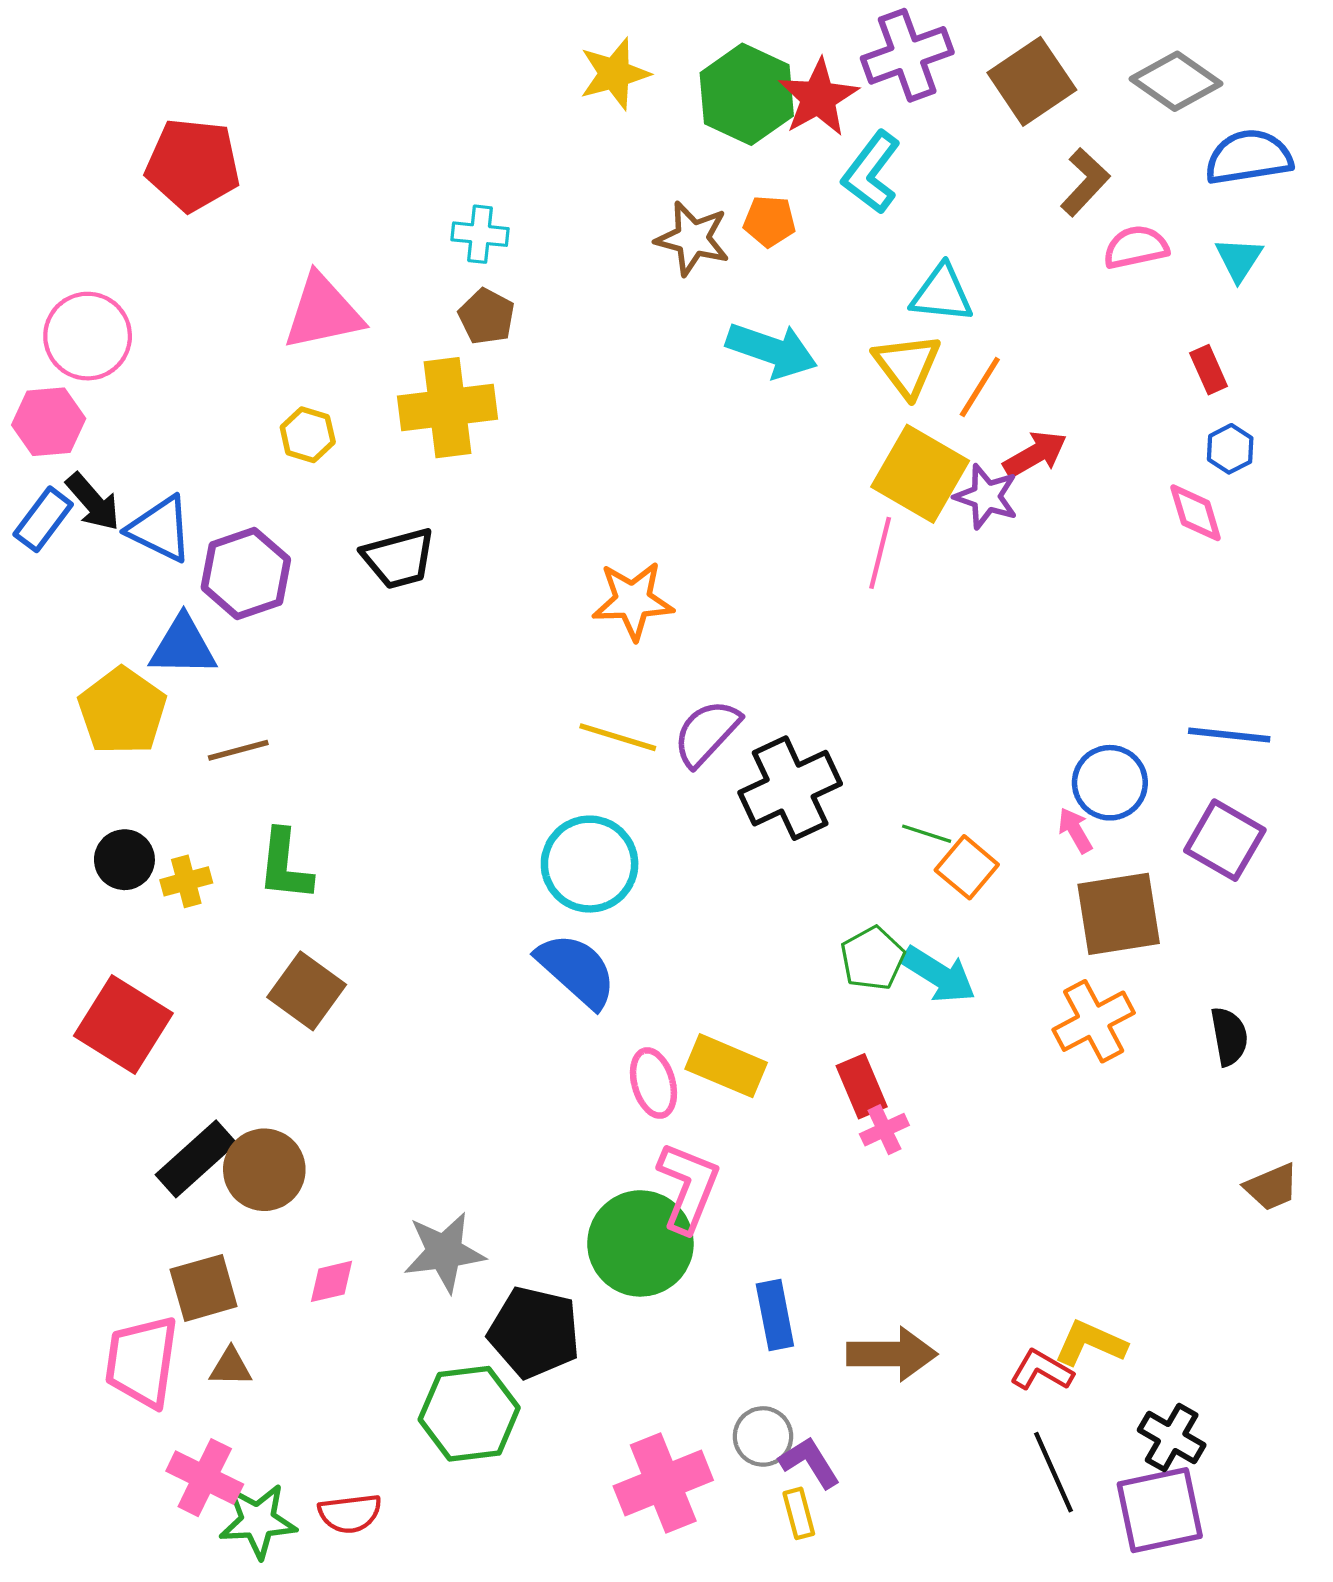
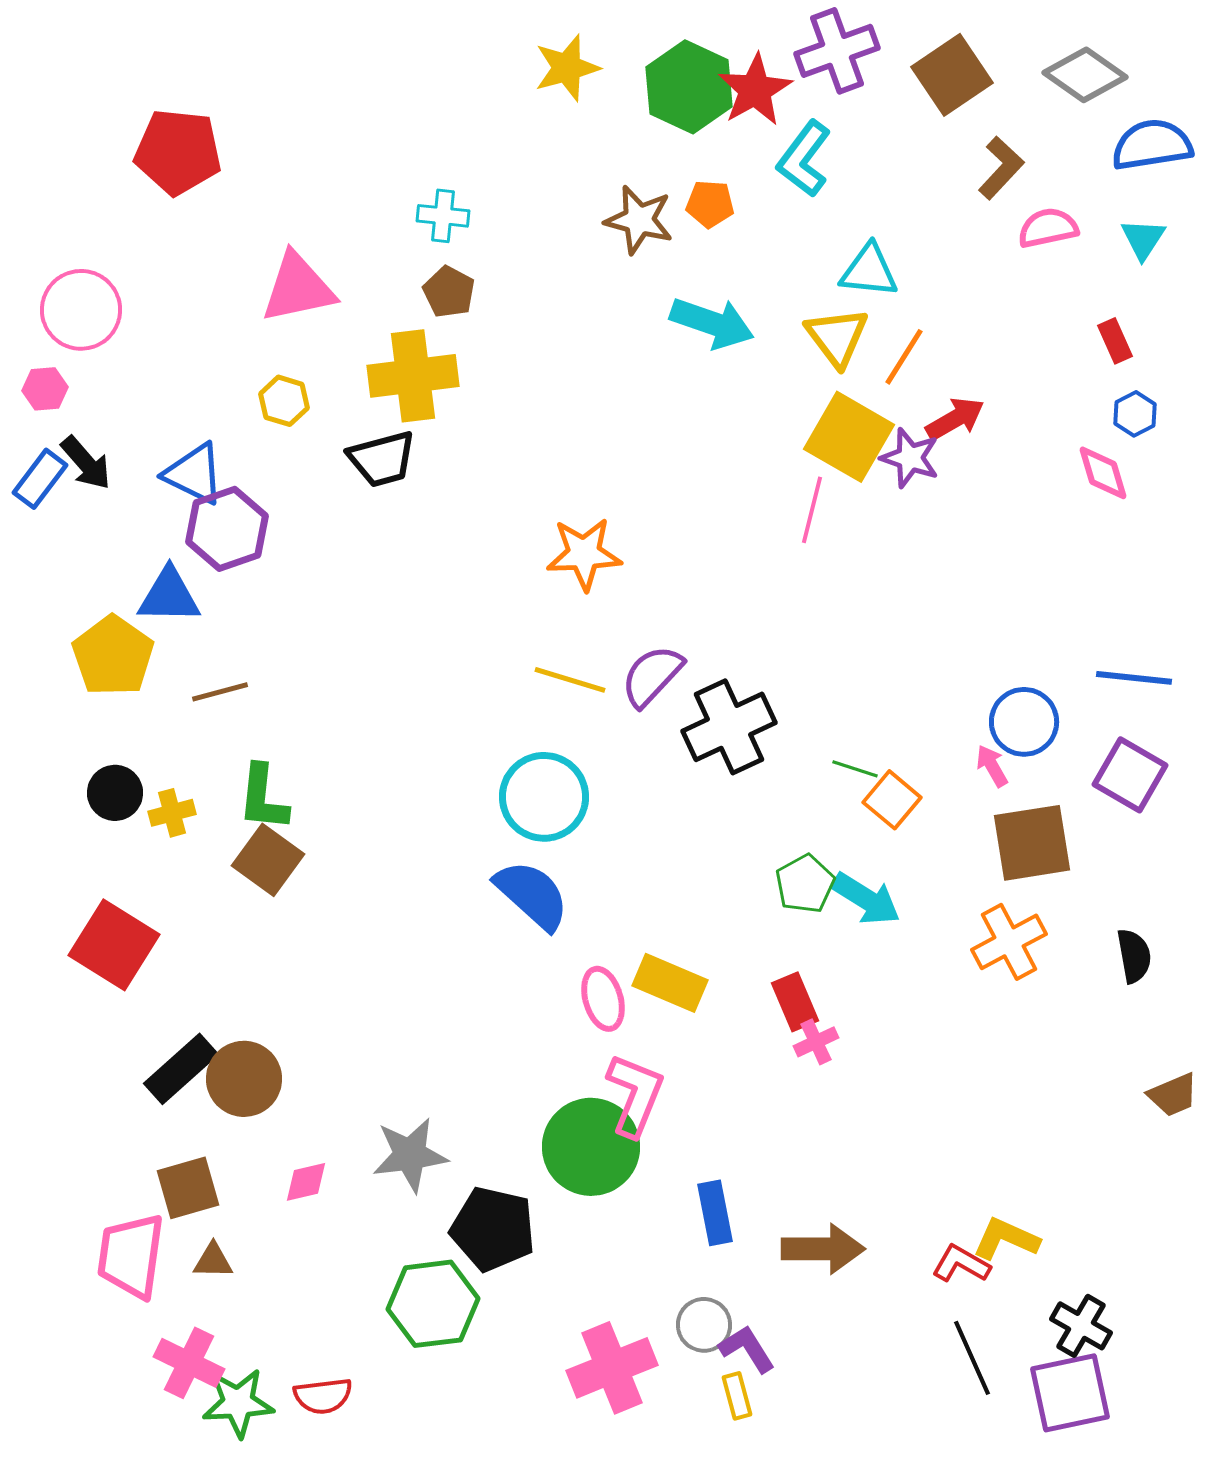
pink hexagon: (49, 422) -> (45, 389), size x0.7
blue triangle: (160, 529) -> (194, 474), moved
black trapezoid: (399, 558) -> (382, 459), moved
brown square: (307, 991) -> (268, 860), moved

